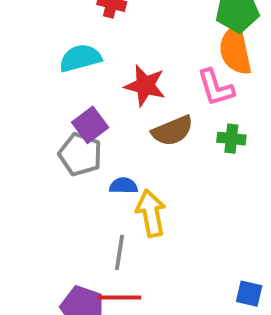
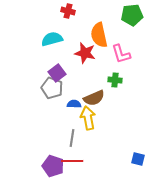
orange semicircle: (235, 50) -> (99, 35), moved
brown semicircle: (173, 131) -> (94, 98), moved
green cross: (231, 139) -> (115, 80), moved

